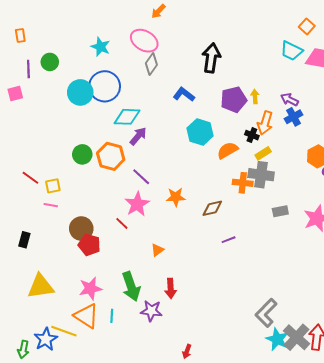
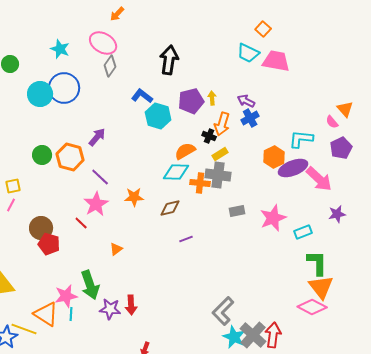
cyan diamond: (127, 117) -> (176, 172), moved
cyan hexagon: (200, 132) -> (158, 116), moved
pink line: (51, 205) -> (11, 205), turned -72
pink star: (90, 288) -> (66, 296), moved
red arrow: (171, 288) -> (131, 305), moved

